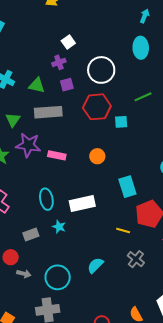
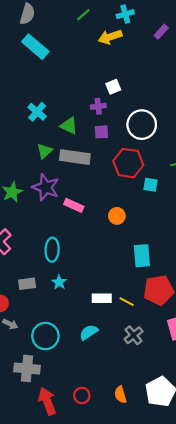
green triangle: (13, 120) -> (45, 151), moved
white rectangle: (82, 204) -> (102, 298), moved, size x0.7

